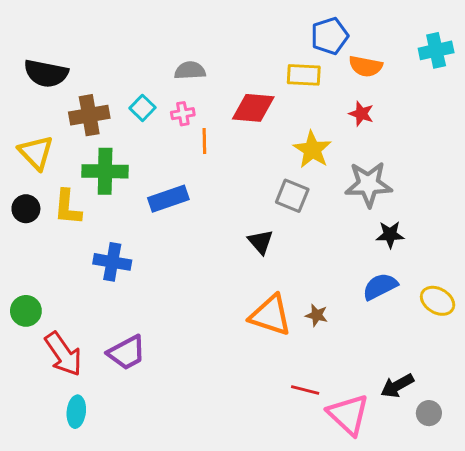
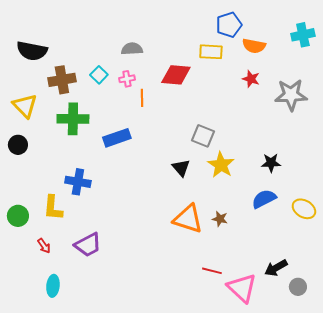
yellow star: (312, 150) -> (221, 165), moved
gray star: (368, 184) -> (291, 95), moved
yellow L-shape: (68, 207) -> (53, 208), moved
red arrow: (63, 354) -> (44, 246), size x0.5

